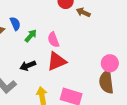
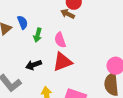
brown arrow: (83, 12) -> (68, 14), moved
green arrow: (31, 36) -> (38, 35), turned 152

